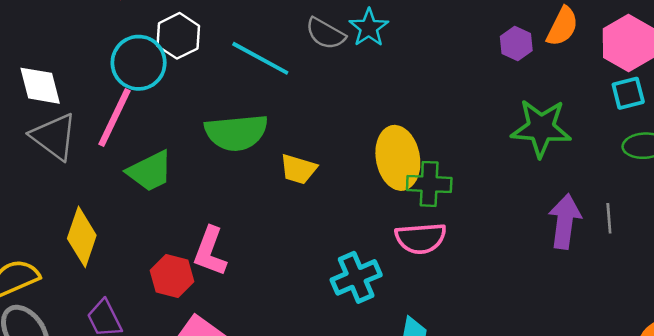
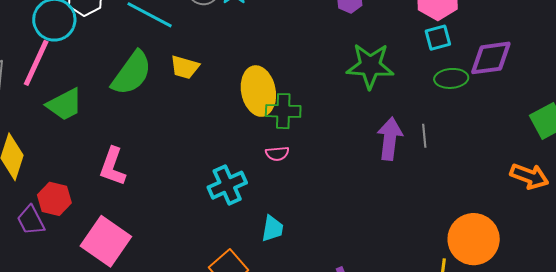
green semicircle: (236, 132) -> (132, 73), turned -48
yellow trapezoid: (298, 169) -> (185, 67), moved
pink semicircle: (421, 238) -> (277, 154), size x0.6
red hexagon: (172, 276) -> (54, 199), moved

